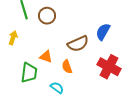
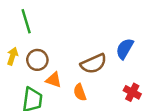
brown circle: (47, 16) -> (37, 60), moved
red cross: (109, 67) -> (132, 92), size x0.6

